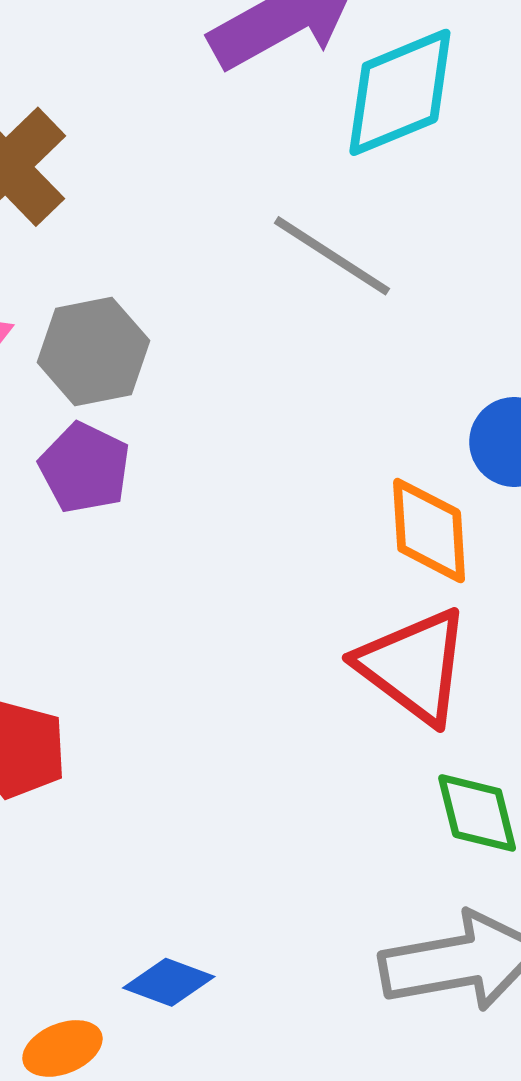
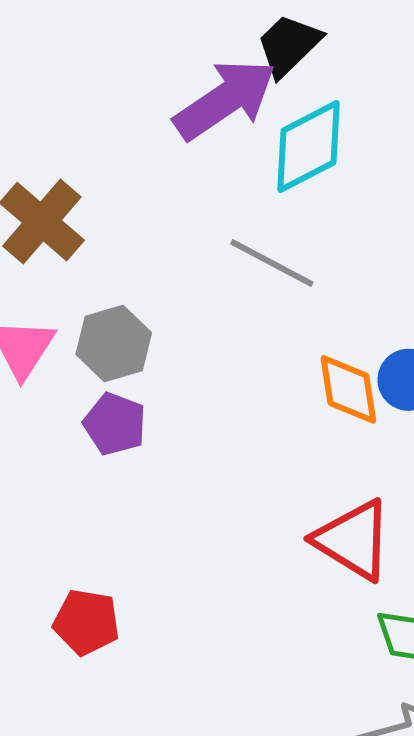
orange diamond: (429, 531) -> (348, 389), moved

